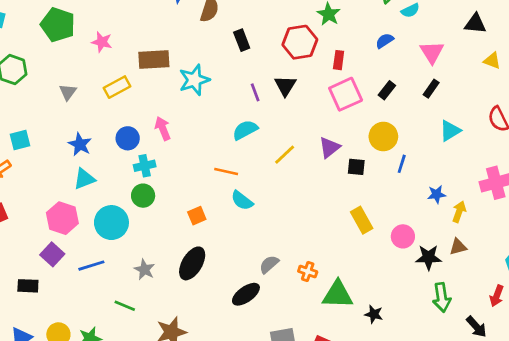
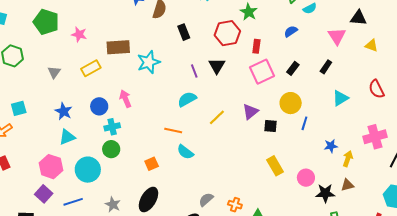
pink triangle: (432, 52) -> (337, 36), moved

